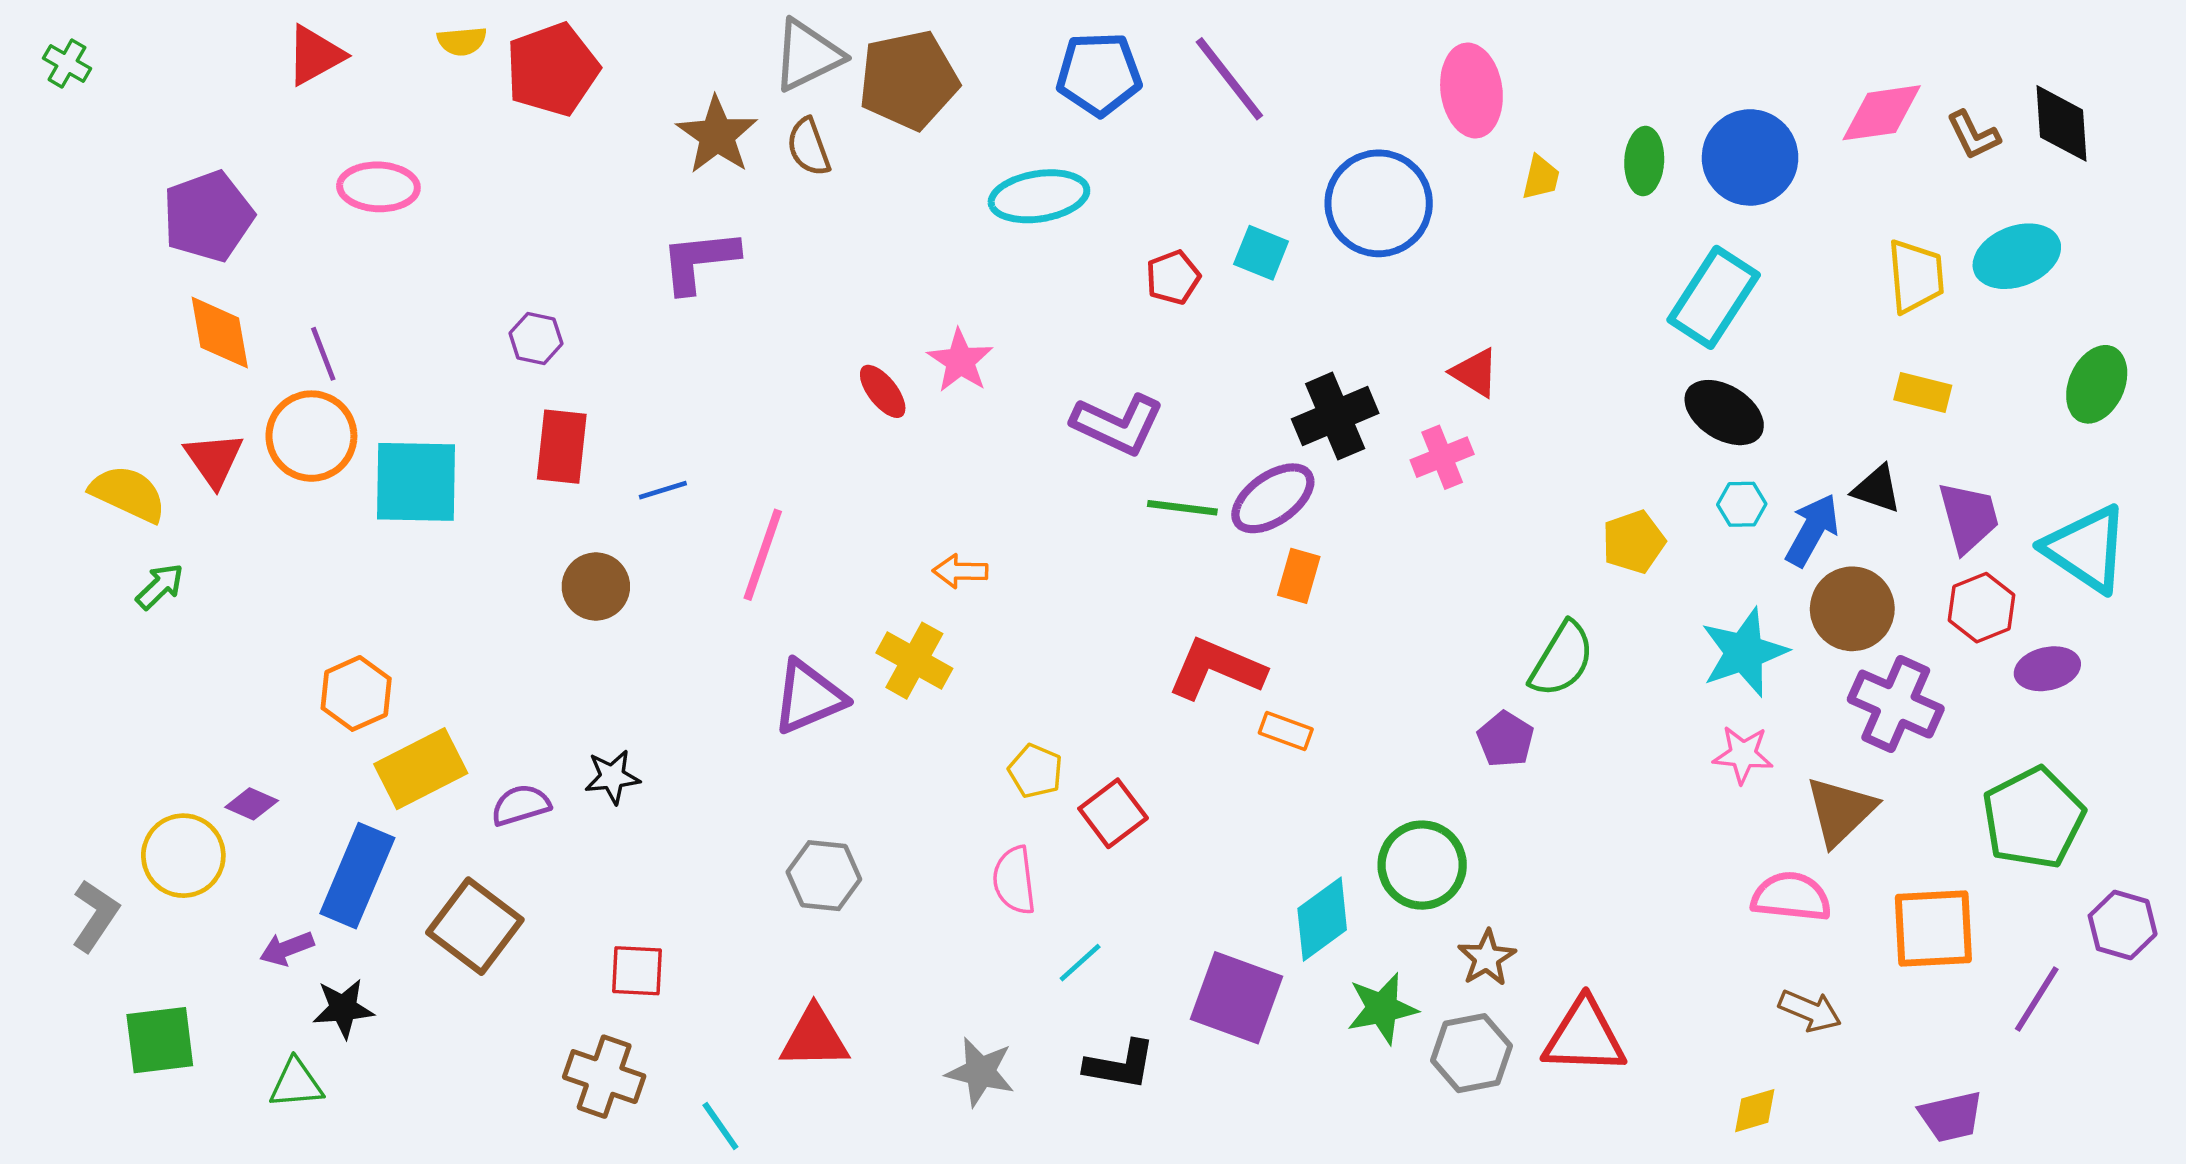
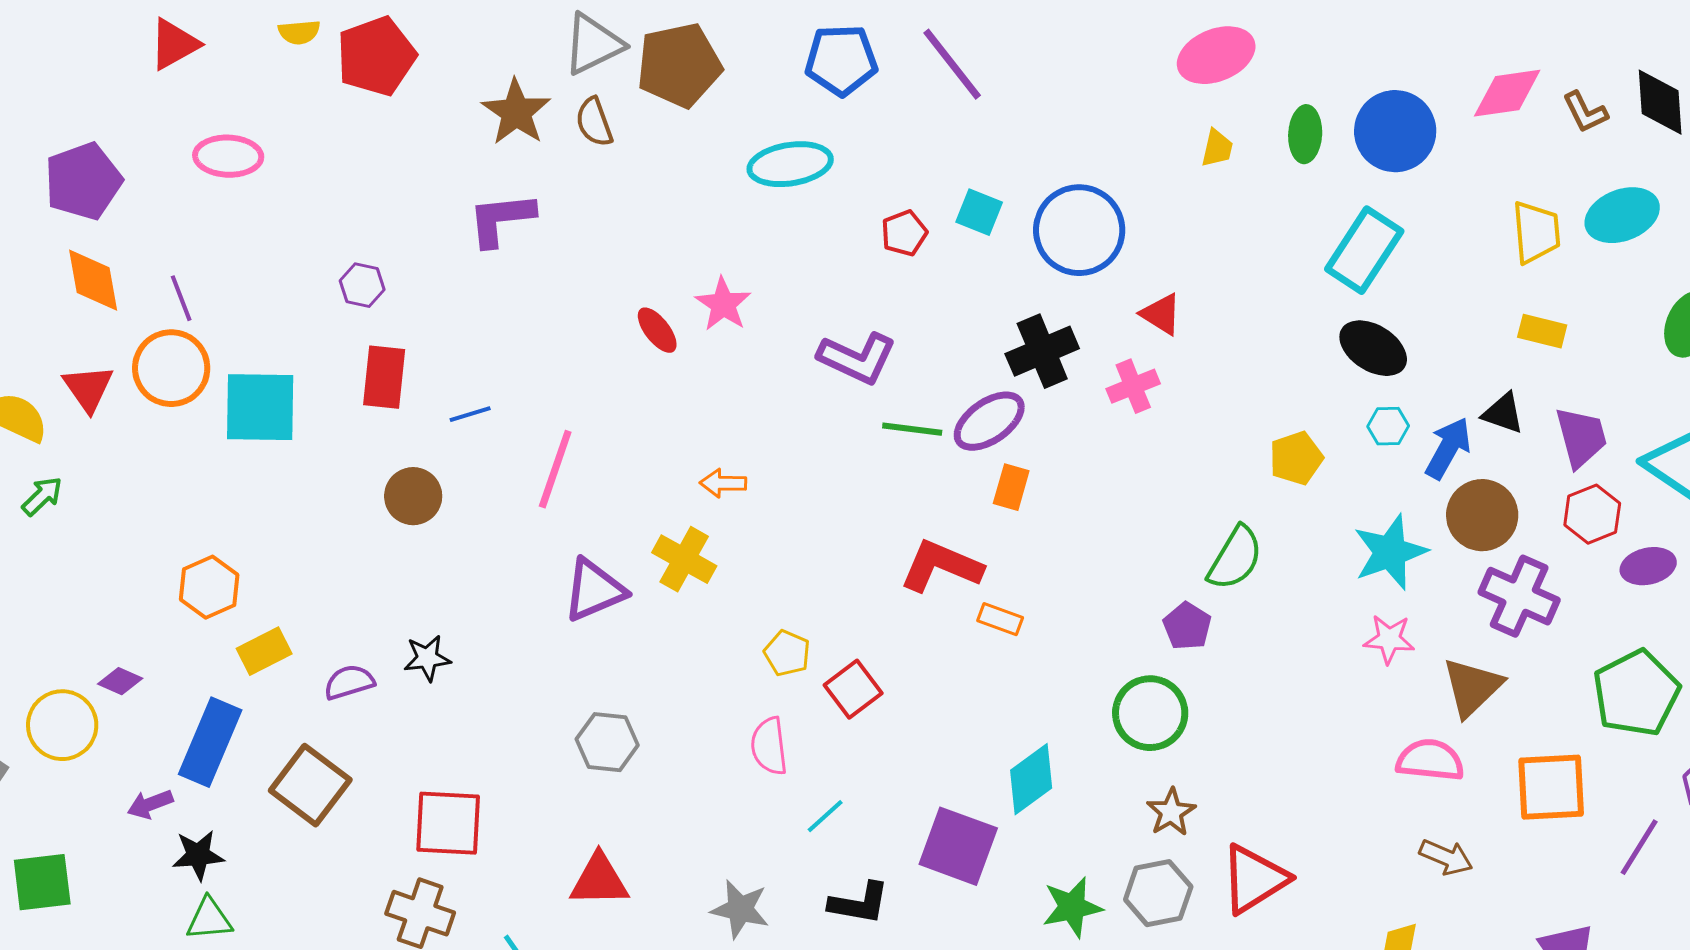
pink ellipse: (1471, 91) -> (1216, 55), moved, turned 76
blue circle: (1379, 203) -> (1079, 230), moved
yellow rectangle: (421, 769) -> (264, 651), size x0.7
green circle: (1422, 865) -> (1150, 713), moved
red square: (637, 971) -> (448, 823), size x1.5
green star: (1382, 1008) -> (1072, 907), moved
red triangle: (1584, 1037) -> (1254, 879), turned -34
green triangle: (296, 1084) -> (209, 919), moved

